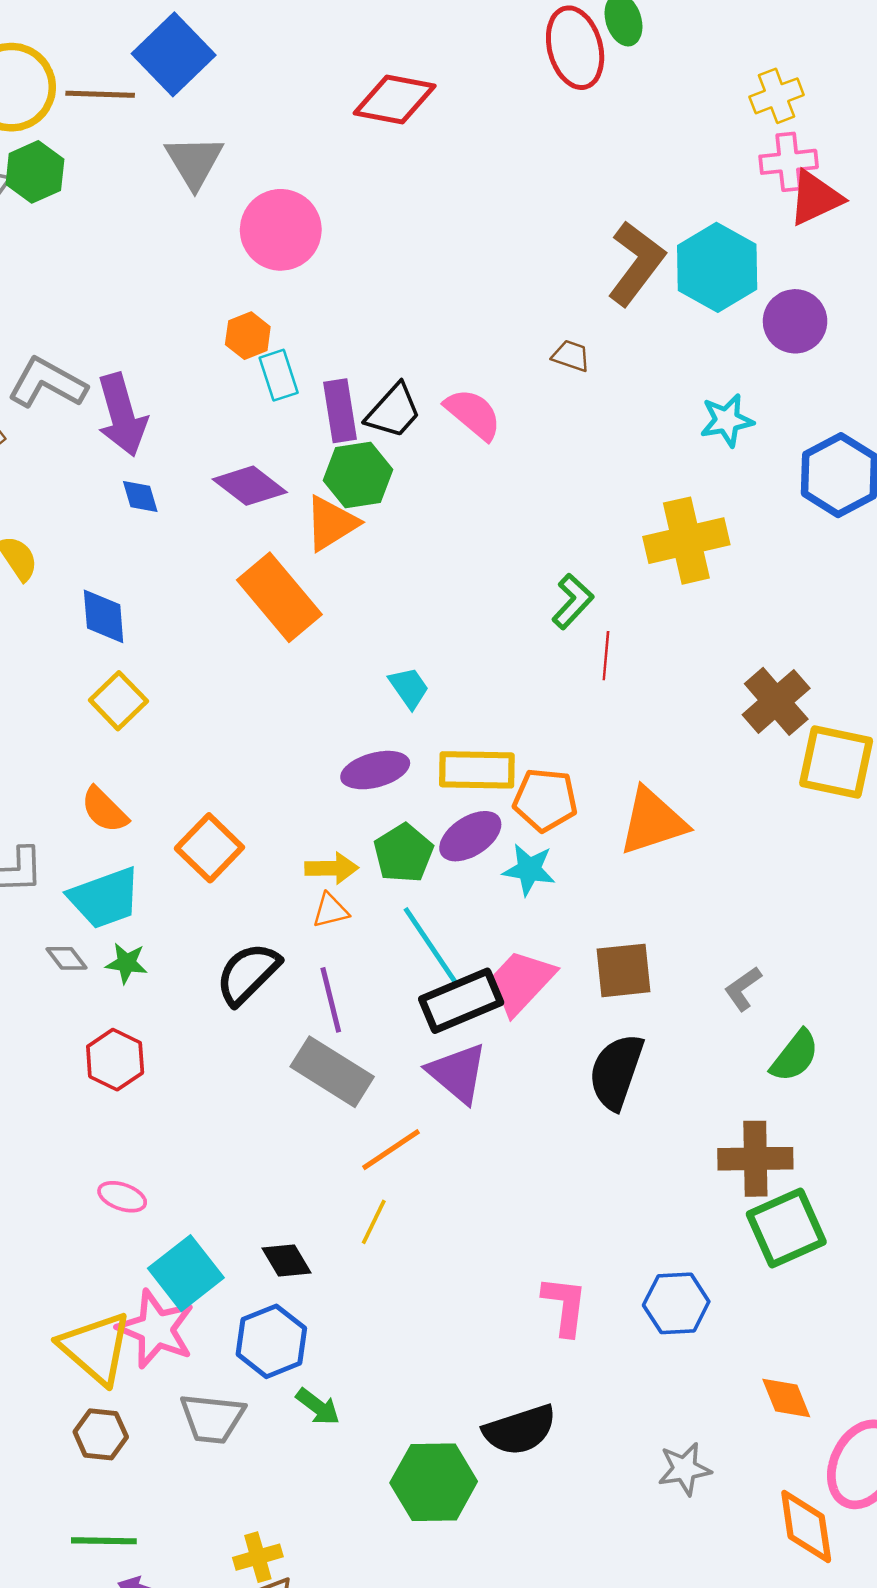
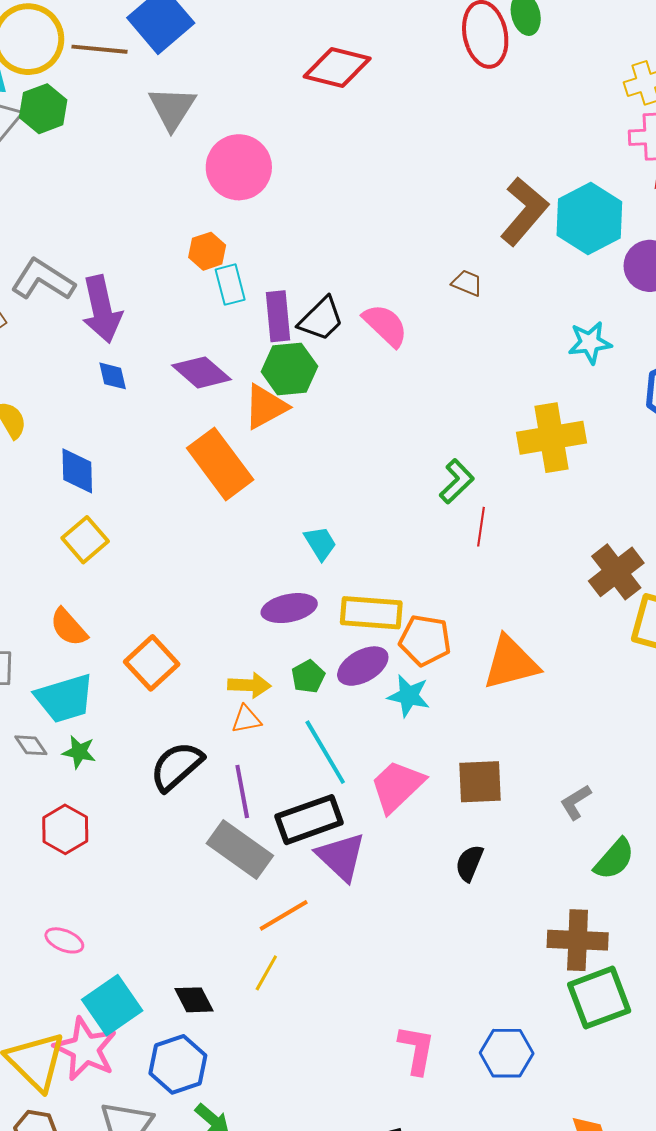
green pentagon: (404, 853) -> (308, 677), size x0.7
black rectangle: (461, 1001) -> (309, 820), moved
black semicircle: (616, 1072) -> (469, 863), size x0.6

